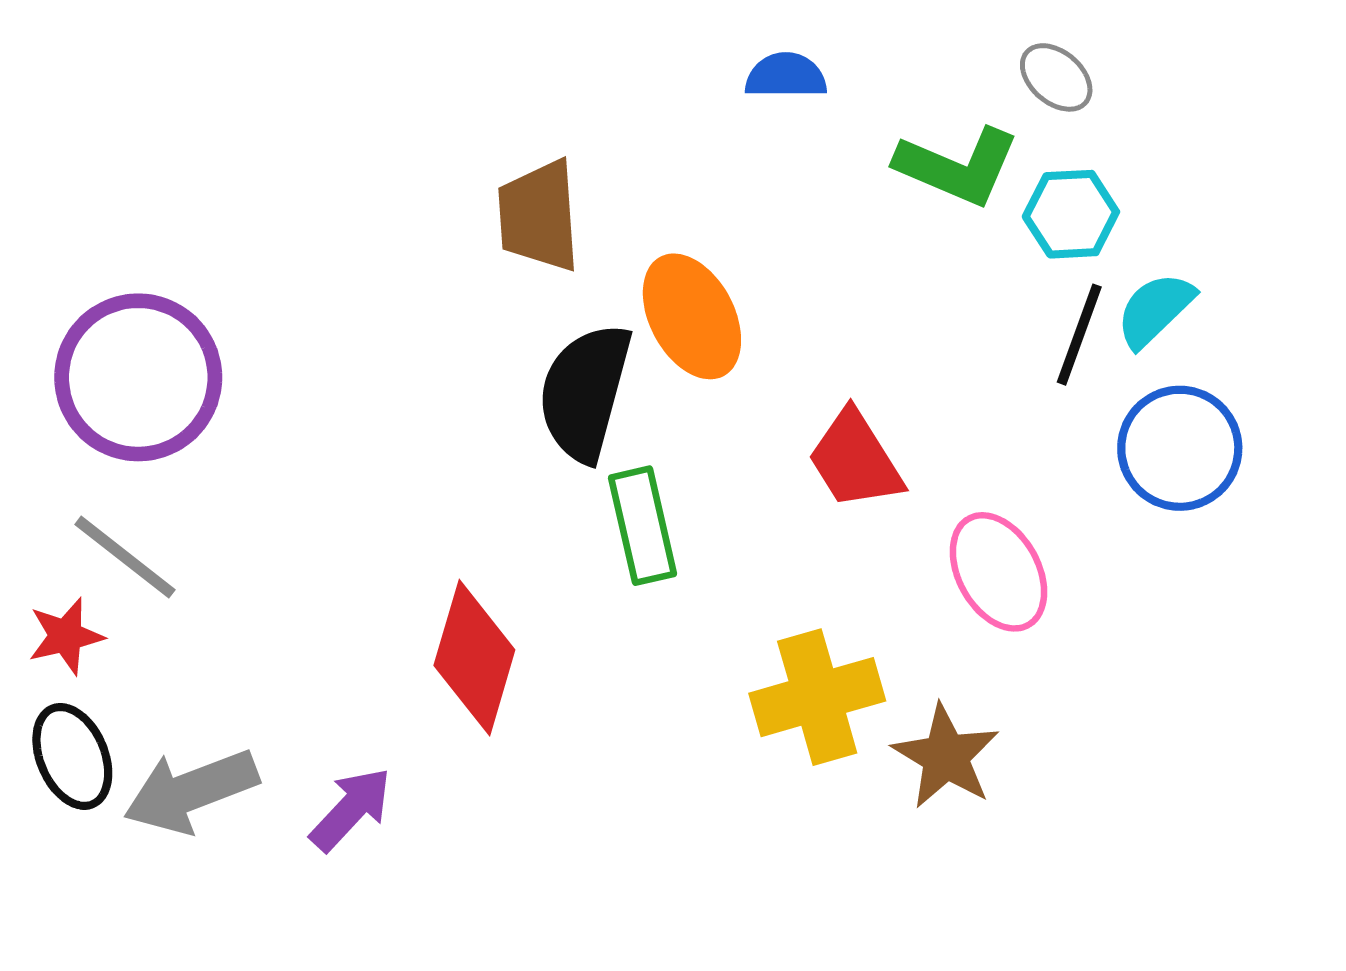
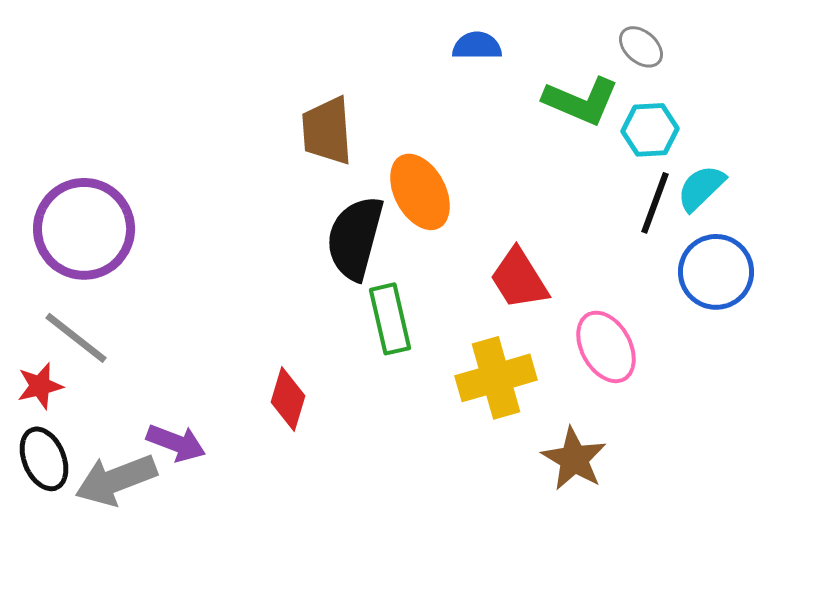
red diamond: (474, 658) -> (288, 399), size x0.7
yellow cross: (817, 697) -> (496, 378), moved
purple arrow: (351, 809) -> (176, 443), moved, turned 68

